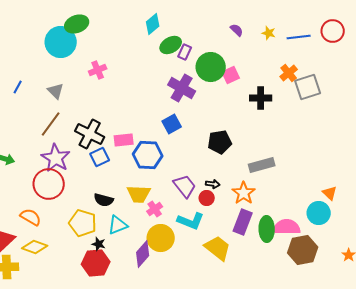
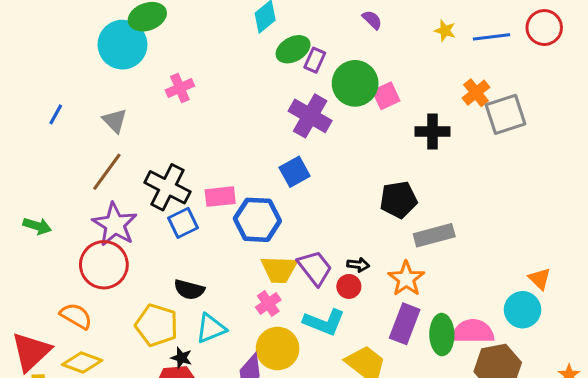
purple semicircle: (237, 30) -> (372, 20), moved
black pentagon: (220, 142) -> (398, 200), moved
yellow trapezoid: (139, 194) -> (279, 269), moved

